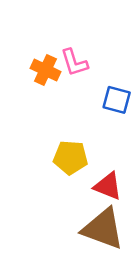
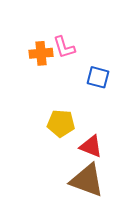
orange cross: (45, 70) -> (41, 53), turned -30

